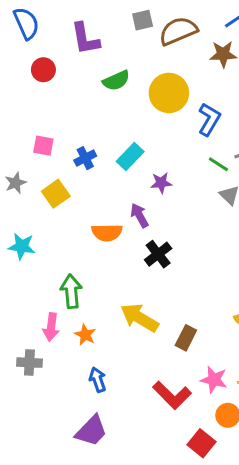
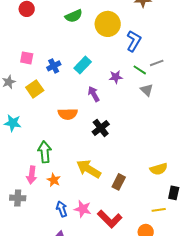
purple star: (161, 183) -> (116, 77), moved
purple arrow: (139, 215) -> (94, 94), moved
pink star: (214, 380) -> (83, 209), moved

